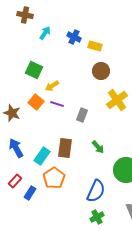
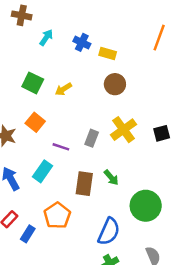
yellow arrow: (52, 86) -> (63, 89), moved
yellow cross: (117, 100) -> (124, 130), moved
purple line: (57, 104) -> (61, 147), moved
brown rectangle: (65, 148) -> (84, 184), moved
cyan rectangle: (42, 156) -> (43, 171), moved

